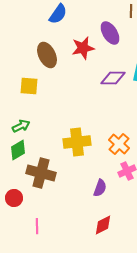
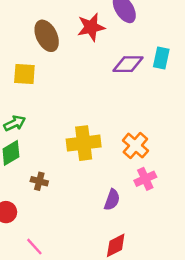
brown cross: (41, 173) -> (39, 181), size x0.5
pink line: (37, 226) -> (34, 247), turned -42

